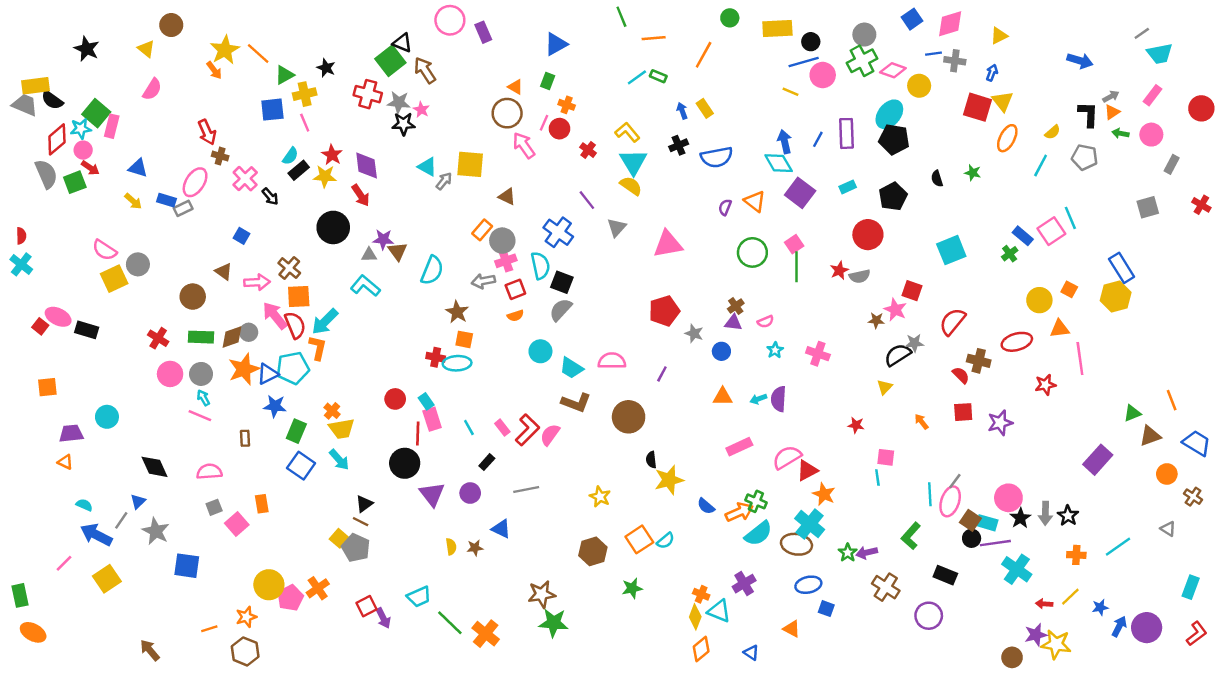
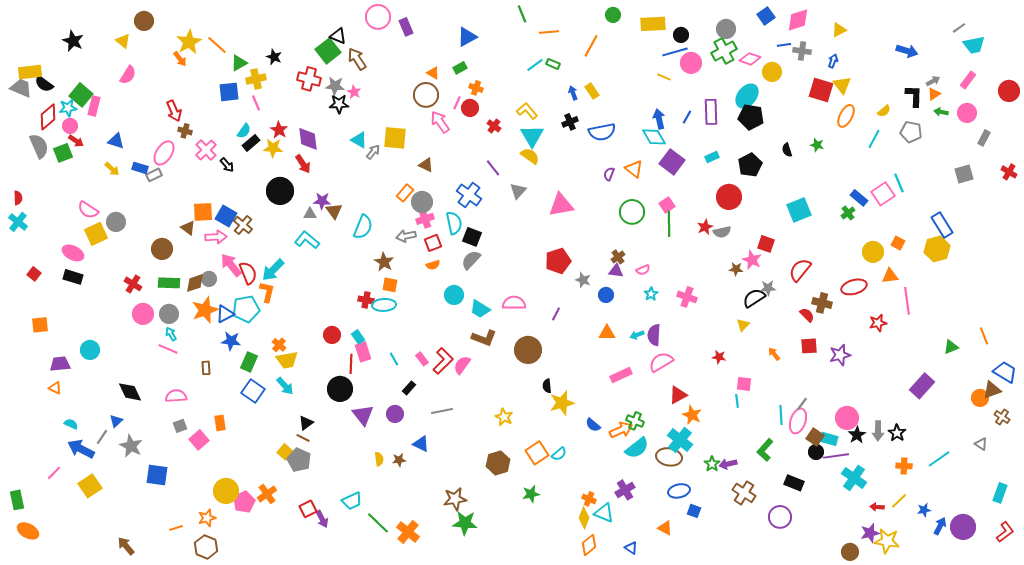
green rectangle: (548, 81) -> (460, 68), turned 40
blue square: (242, 236) -> (226, 216), moved, size x1.5
orange square: (299, 297) -> (203, 212), moved
pink ellipse: (58, 317) -> (73, 253), moved
brown triangle: (1150, 436) -> (992, 390), moved
pink semicircle: (787, 457) -> (661, 362), moved

